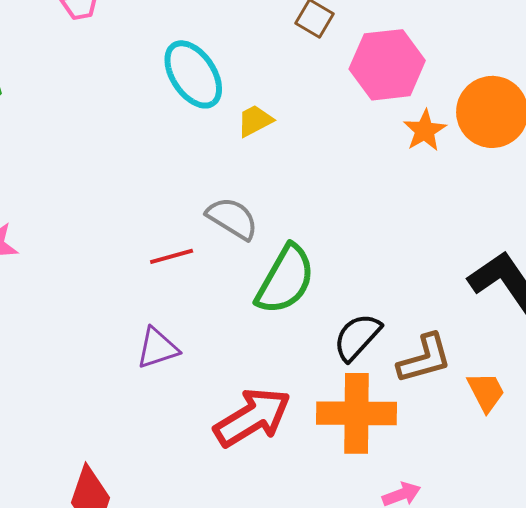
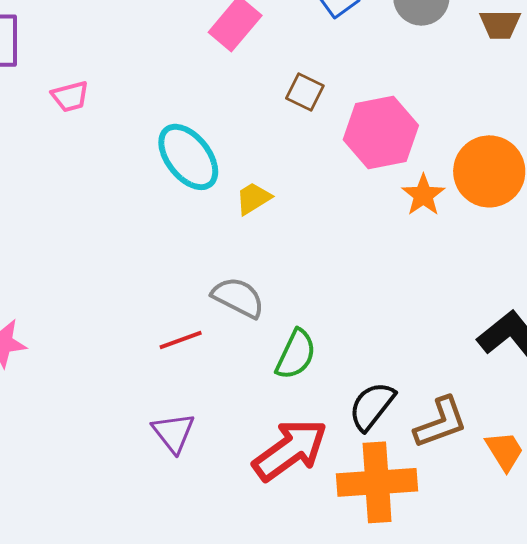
green semicircle: (285, 280) -> (296, 354), size x0.7
purple triangle: (157, 348) -> (173, 433), turned -45
red arrow: (252, 417) -> (290, 450), moved

